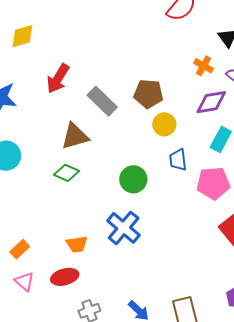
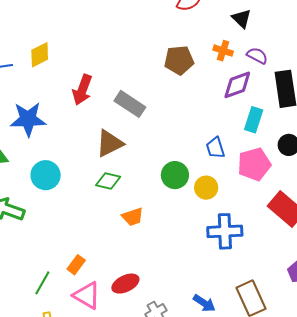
brown pentagon: (148, 94) -> (179, 60), moved
yellow circle: (164, 124) -> (206, 188), moved
blue cross: (124, 228) -> (225, 231), moved, turned -32
orange trapezoid: (77, 244) -> (133, 217), moved
pink triangle: (24, 281) -> (87, 295), size x1.4

